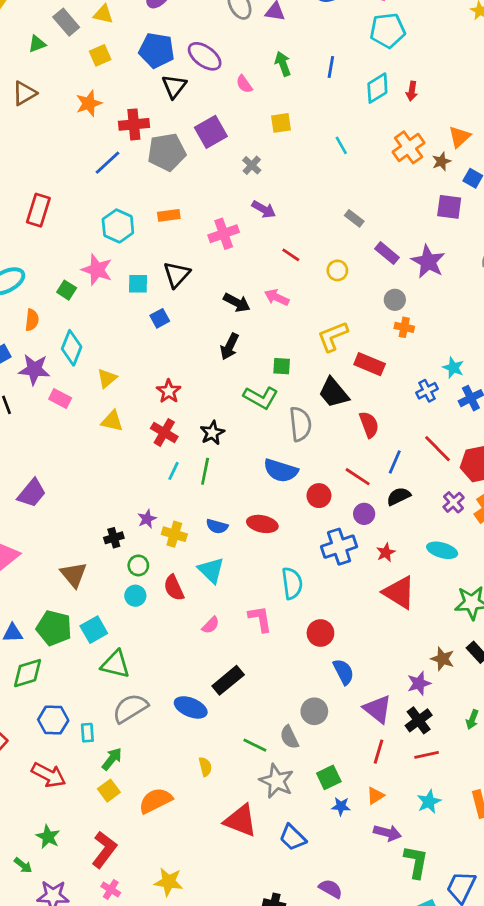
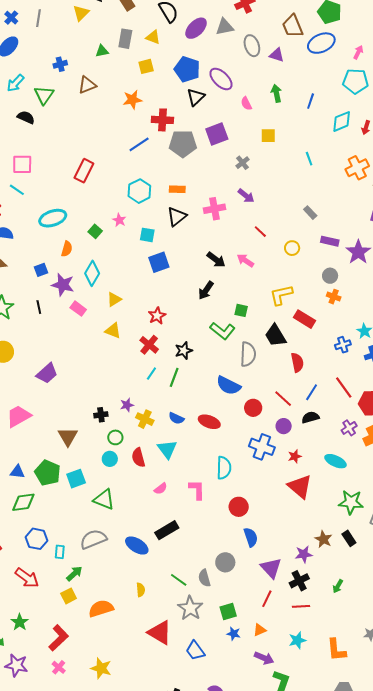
gray rectangle: (66, 22) -> (125, 39), turned 42
purple rectangle: (387, 253) -> (330, 241), turned -36
pink star: (97, 270) -> (119, 220), size x0.6
black triangle: (177, 275) -> (177, 217), moved
blue square: (160, 318) -> (159, 262), size x1.5
blue cross: (339, 547) -> (262, 447), turned 30
green triangle: (115, 664) -> (104, 499), moved

